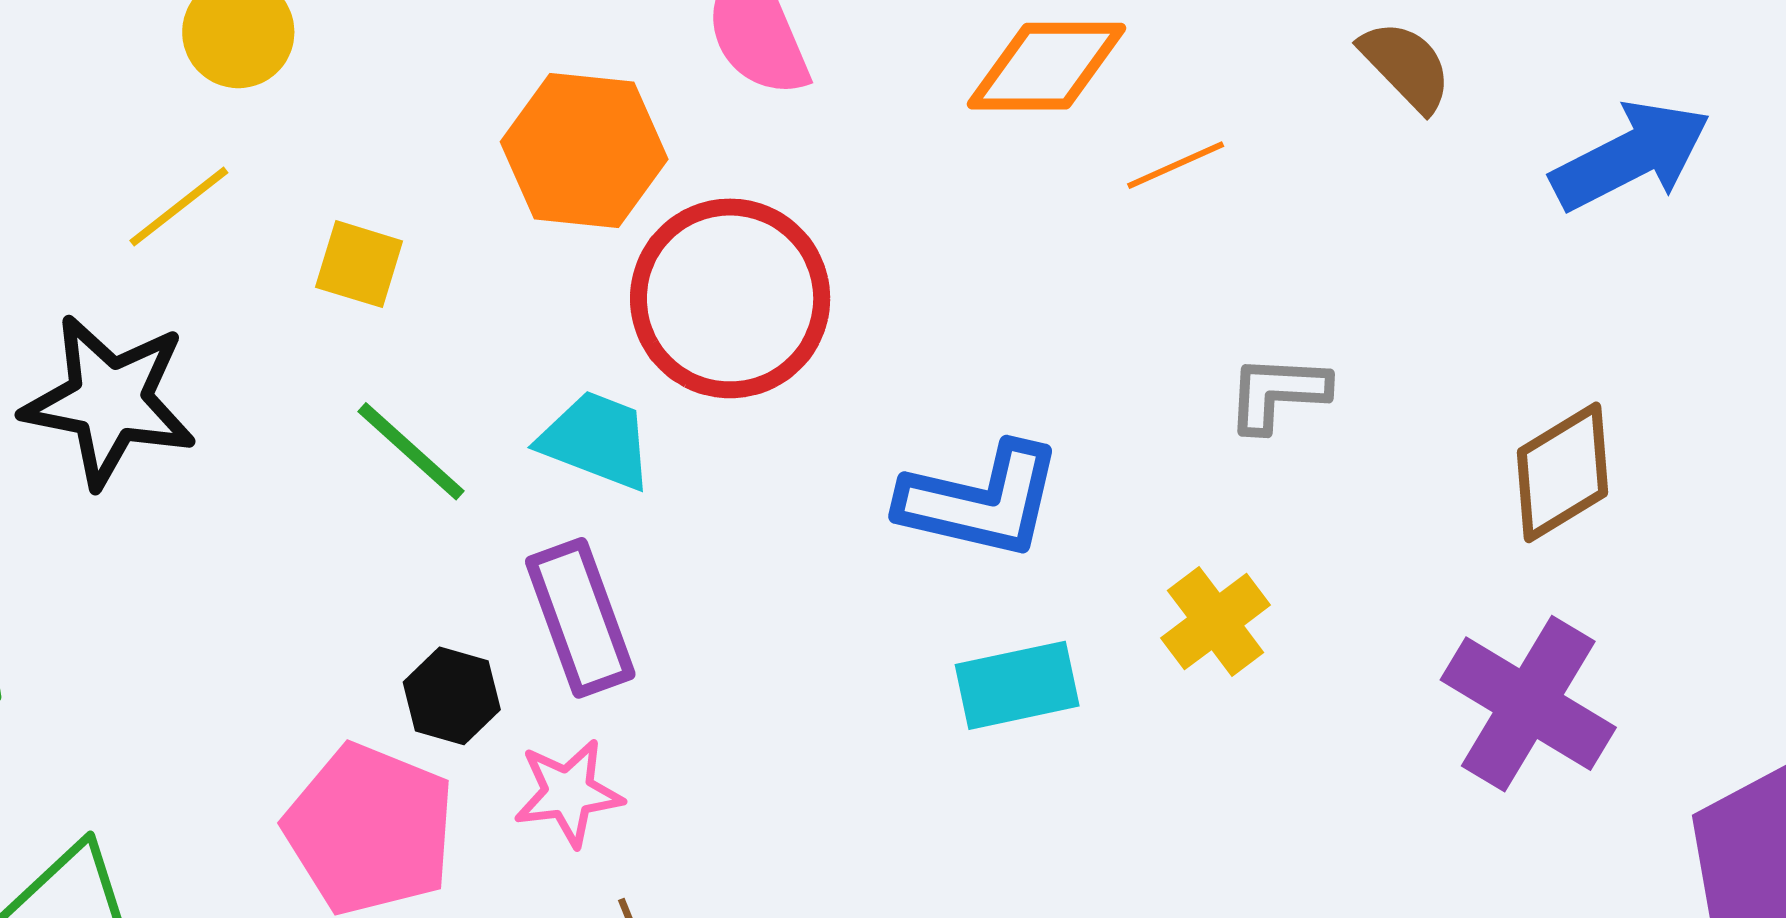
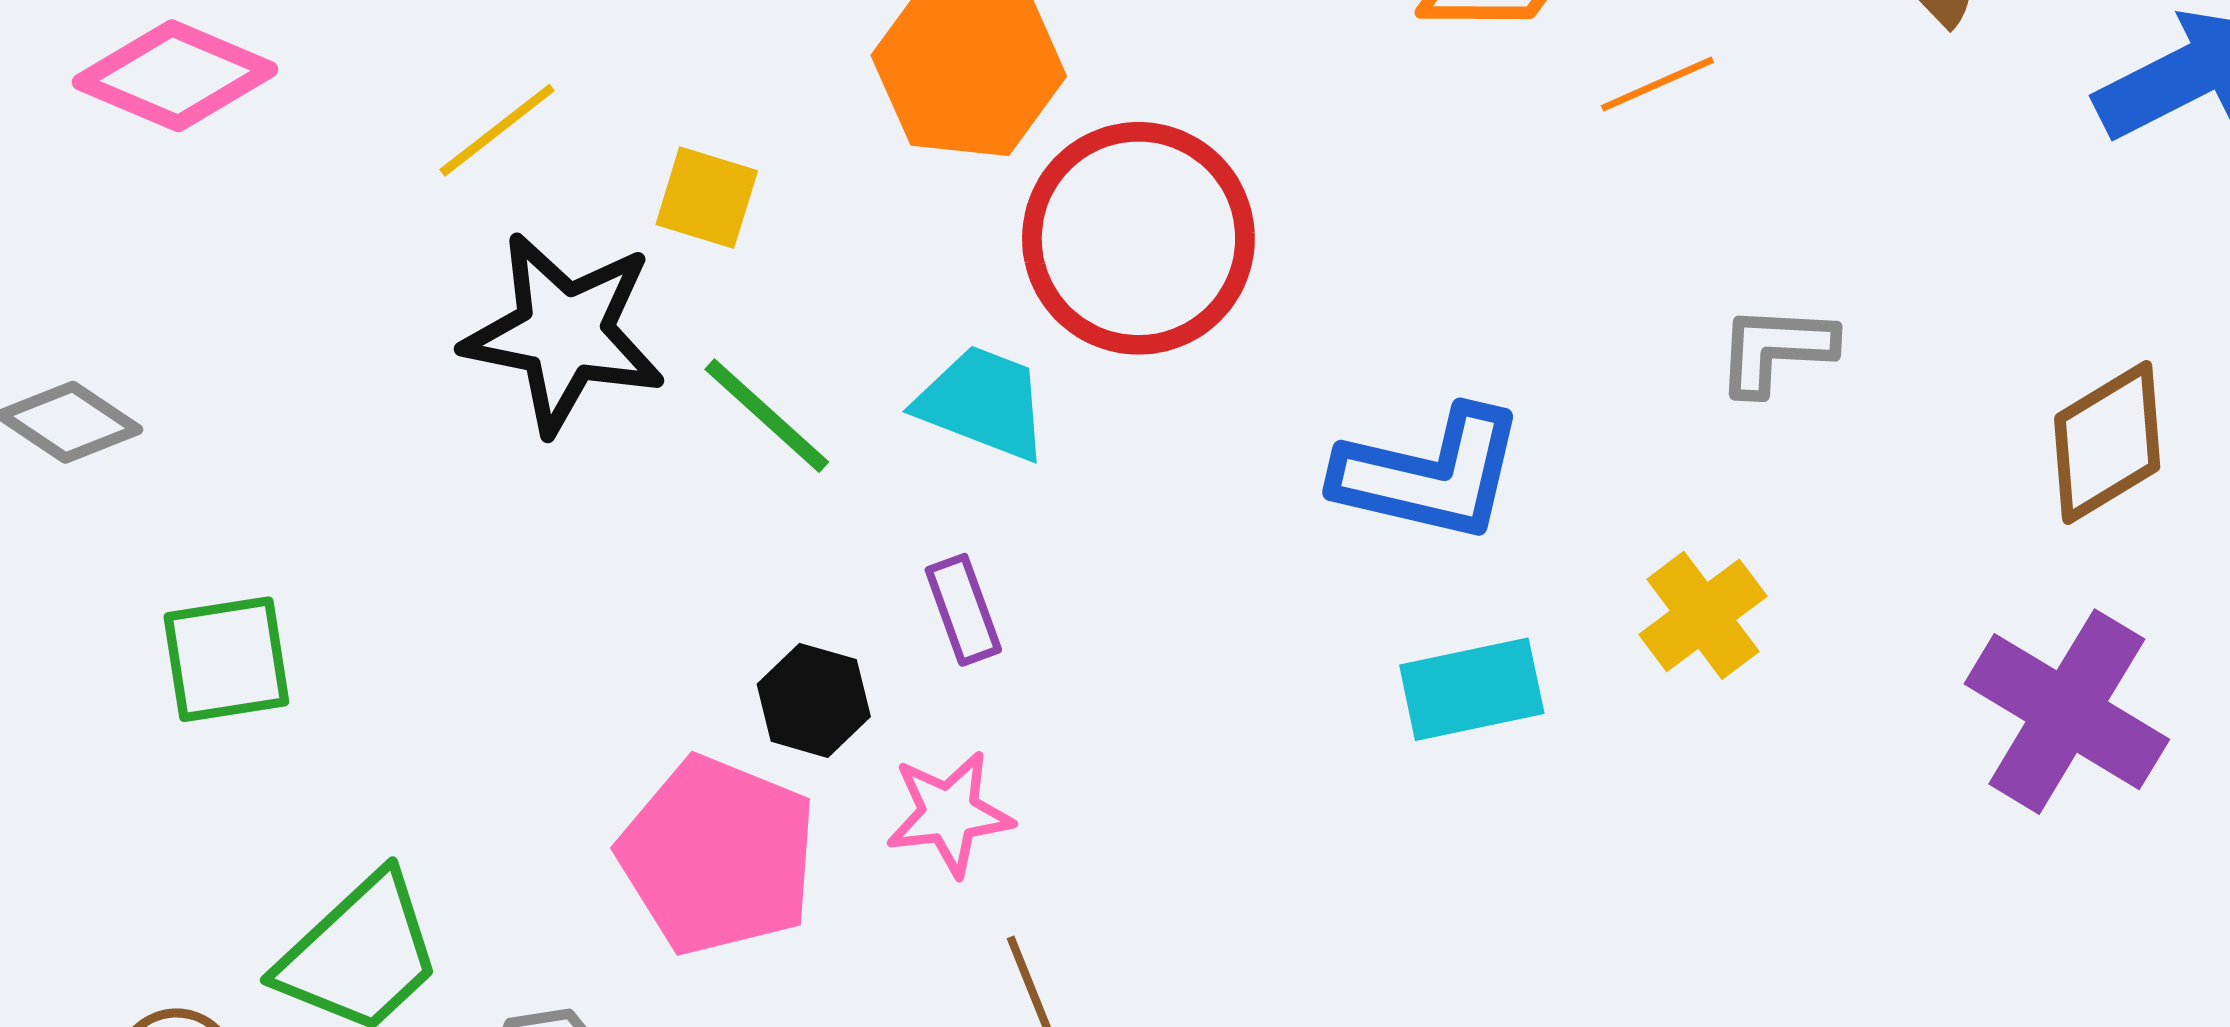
black star: (109, 401) -> (564, 333), moved
purple rectangle: (580, 618) -> (963, 610), size x0.6

